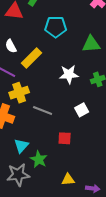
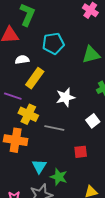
white semicircle: (11, 46) -> (22, 60), moved, turned 120
white star: (69, 74) -> (65, 97), moved
yellow cross: (19, 93) -> (28, 114), turned -36

